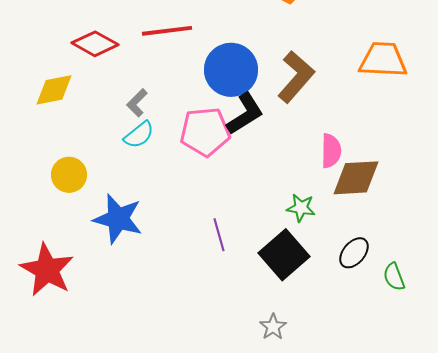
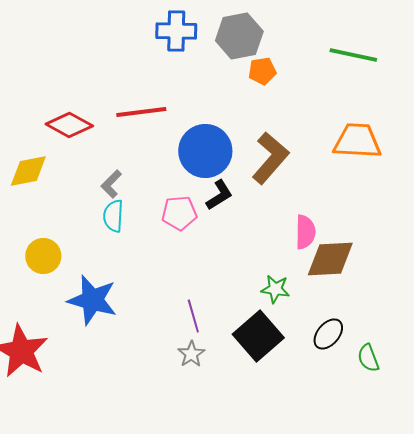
black L-shape: (245, 114) -> (219, 195), size x0.7
pink pentagon: (205, 132) -> (179, 213), size x0.7
cyan semicircle: (139, 135) -> (113, 216), turned 132
gray star: (273, 327) -> (191, 354), moved

